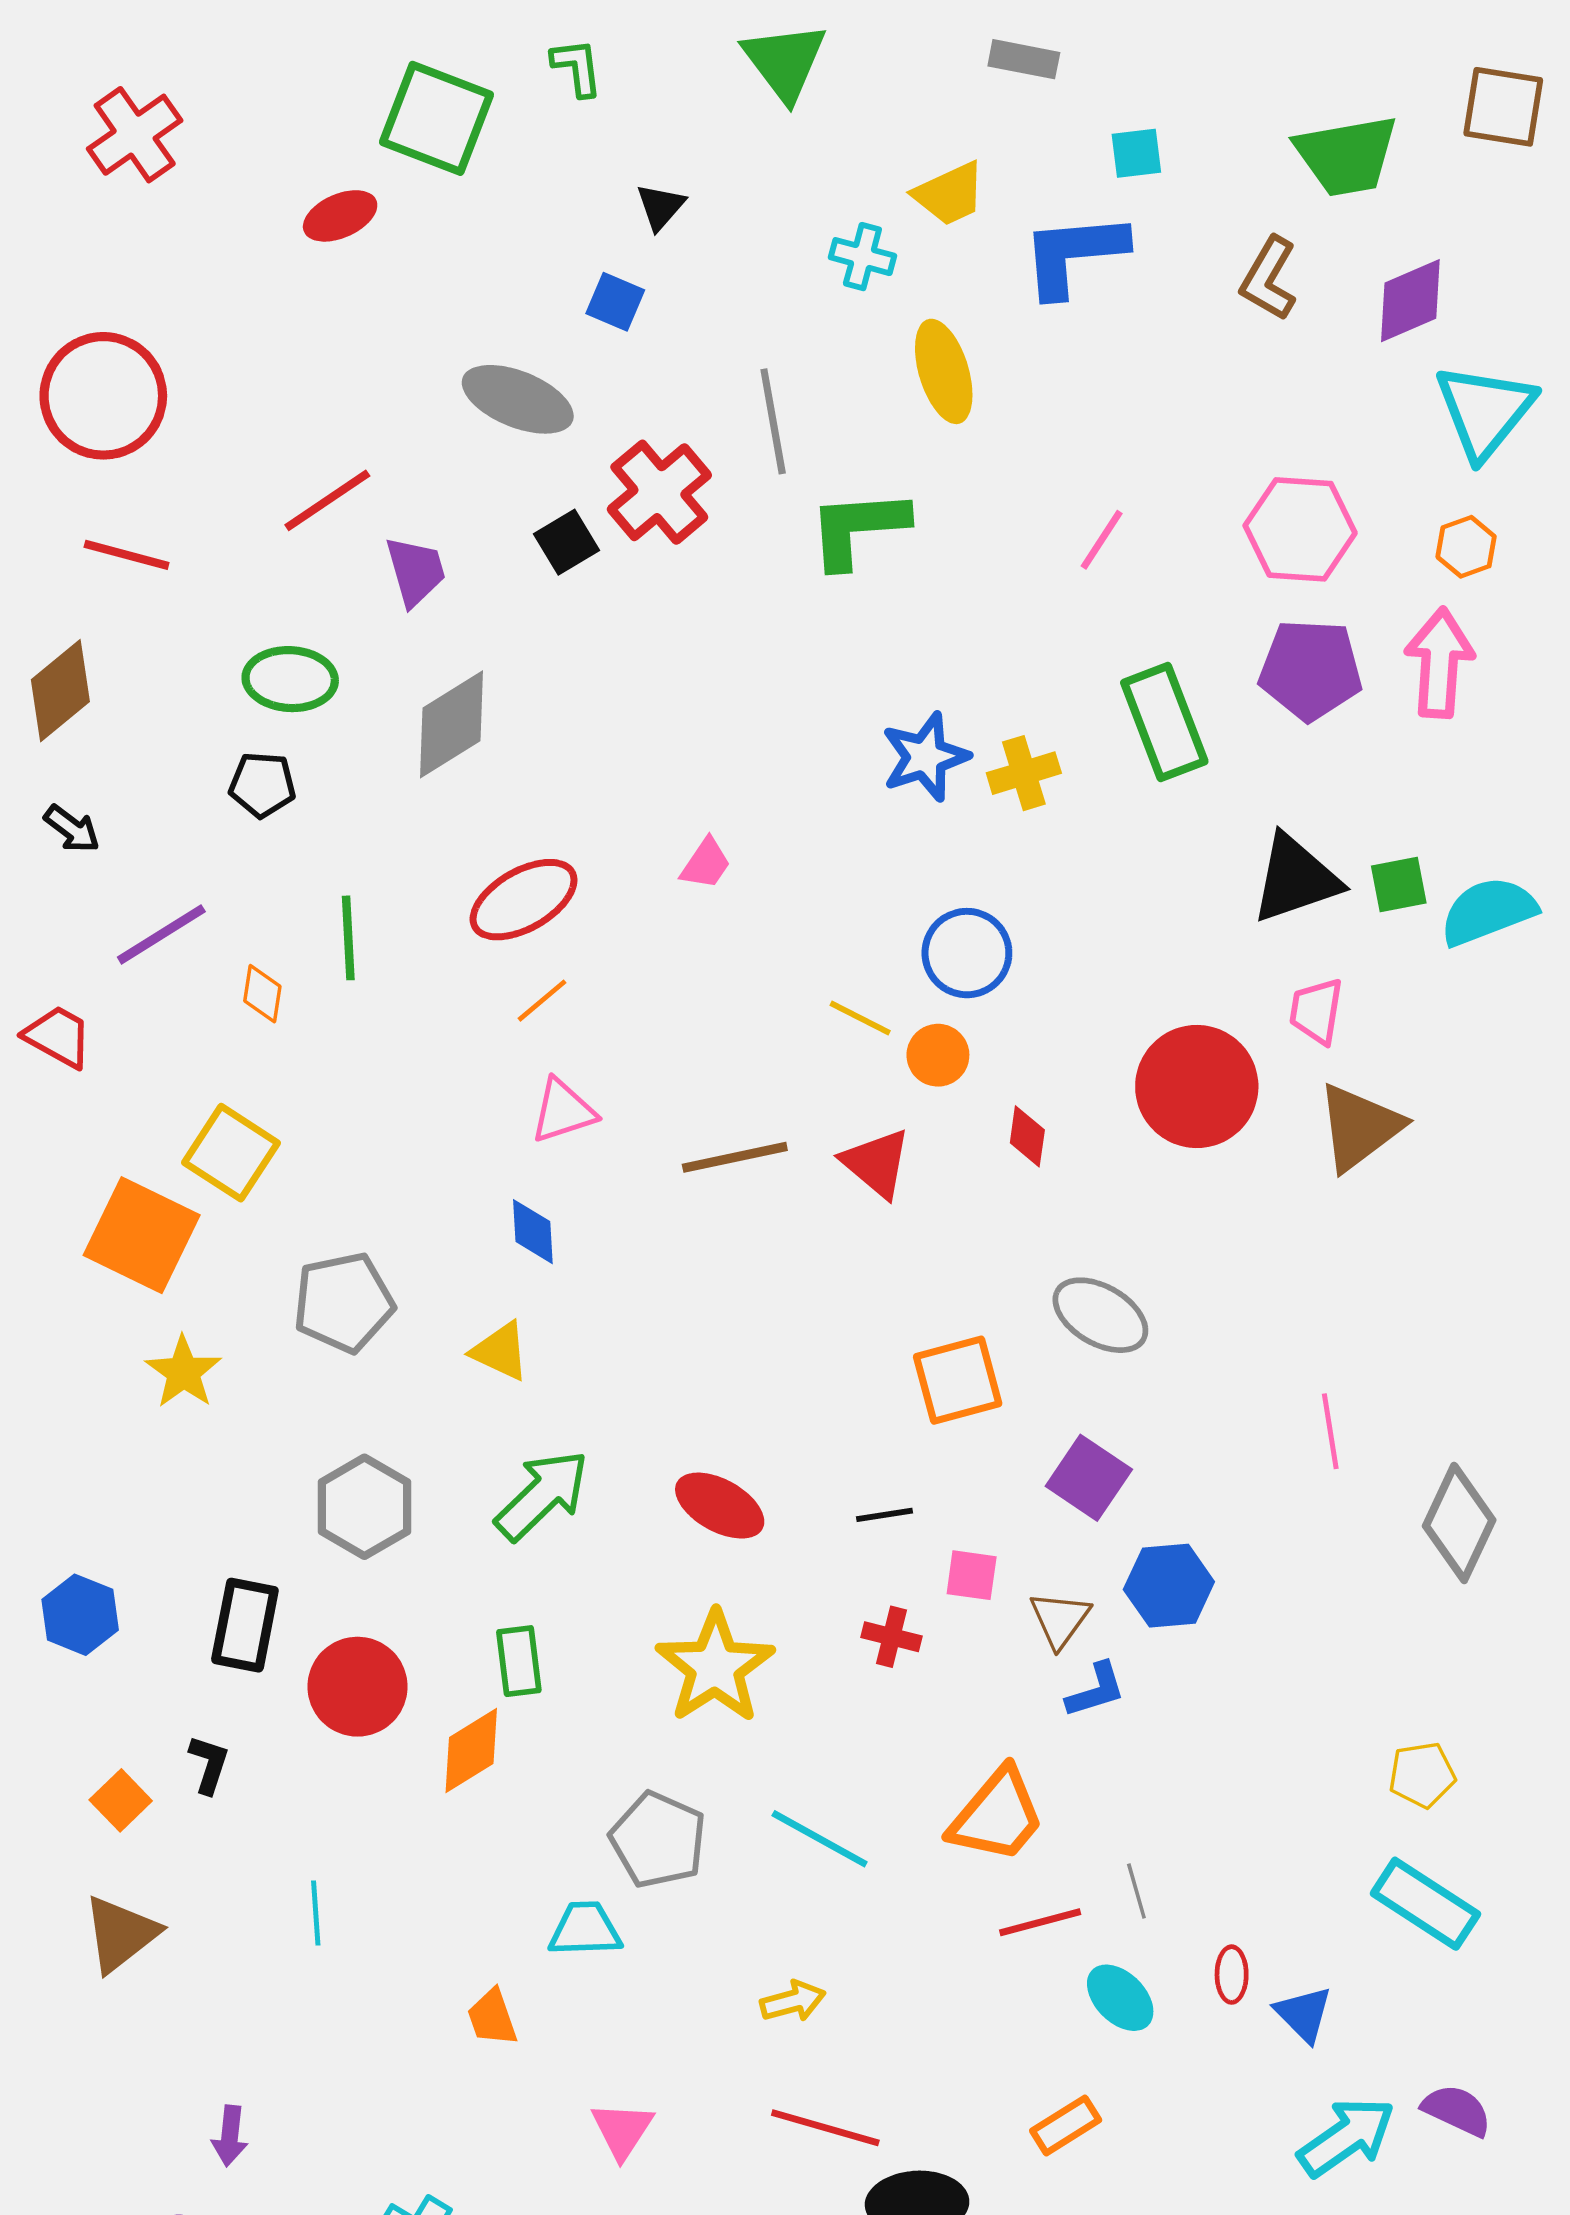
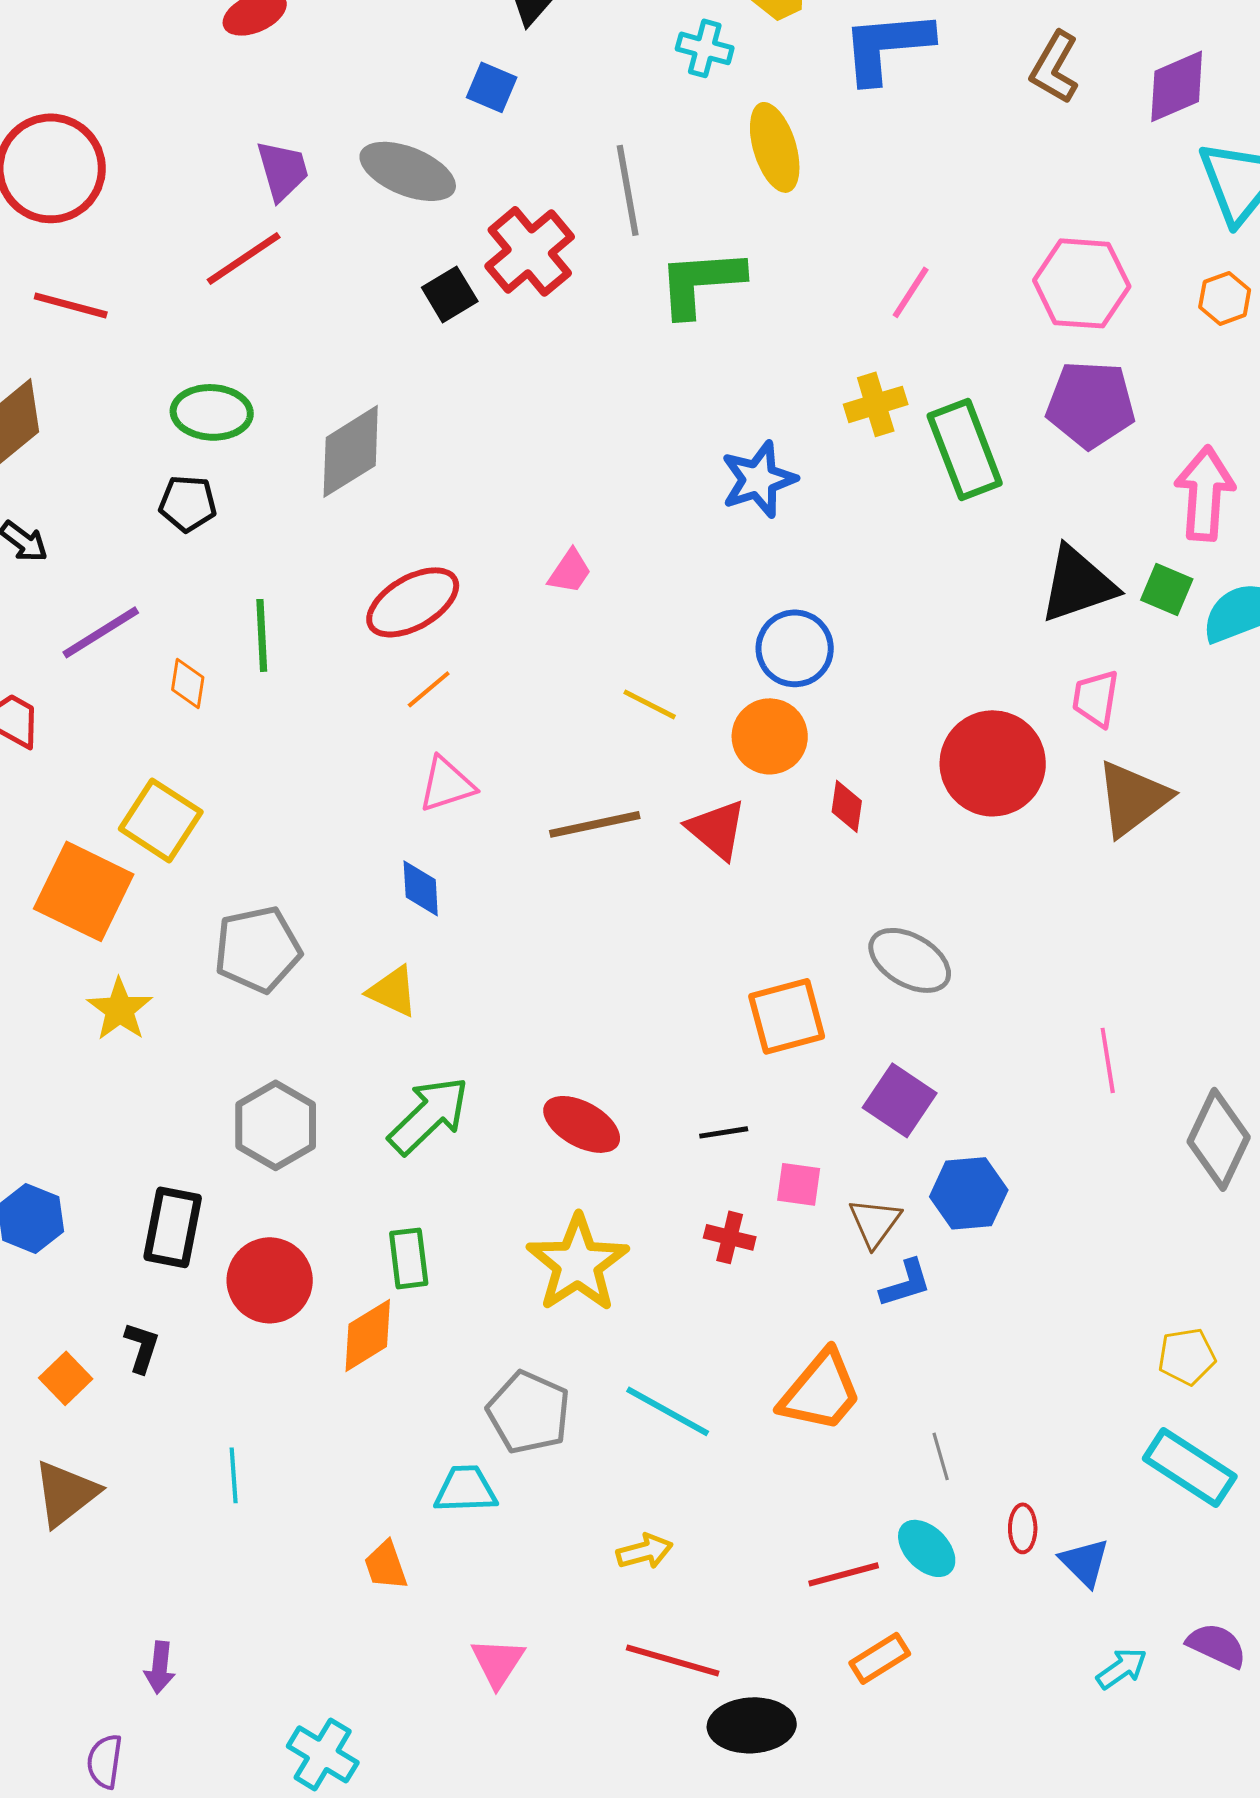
purple trapezoid: (416, 571) -> (283, 170), moved
pink arrow: (1439, 663) -> (1205, 493), moved
yellow cross: (1024, 773) -> (876, 404), moved
green square: (1399, 885) -> (1167, 589), turned 34
yellow line: (860, 1018) -> (650, 704), moved
orange circle: (938, 1055) -> (770, 736), size x1.4
red line: (1040, 1922) -> (844, 1574), moved
cyan arrow: (1347, 2137) -> (1122, 1668), size x0.6

